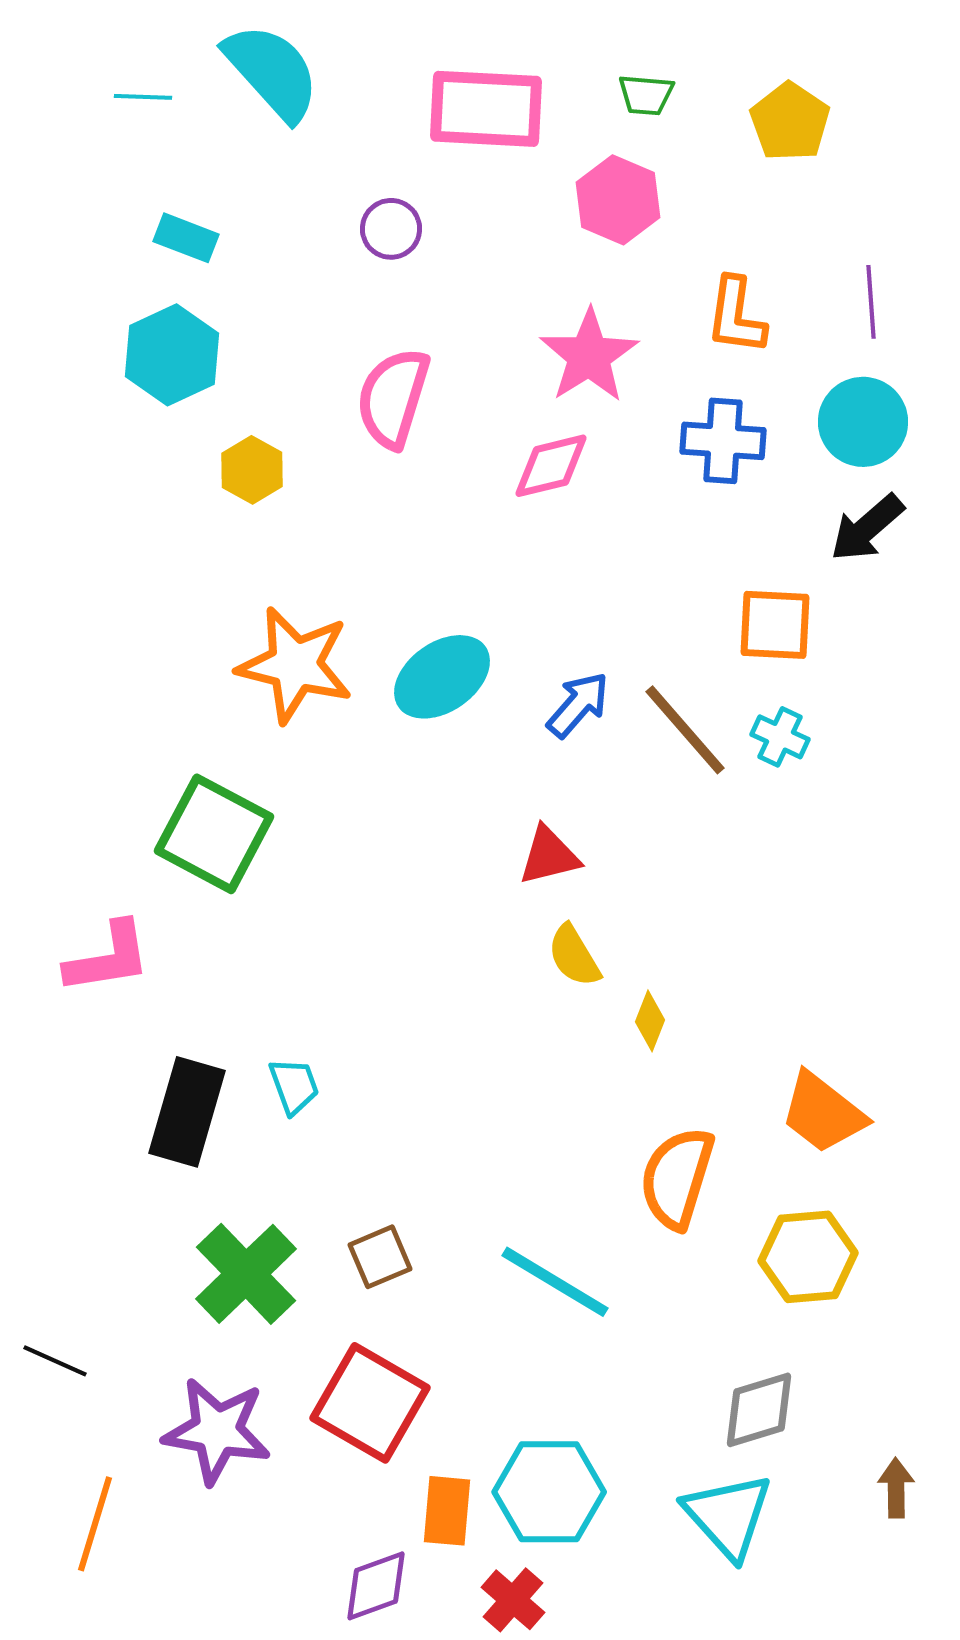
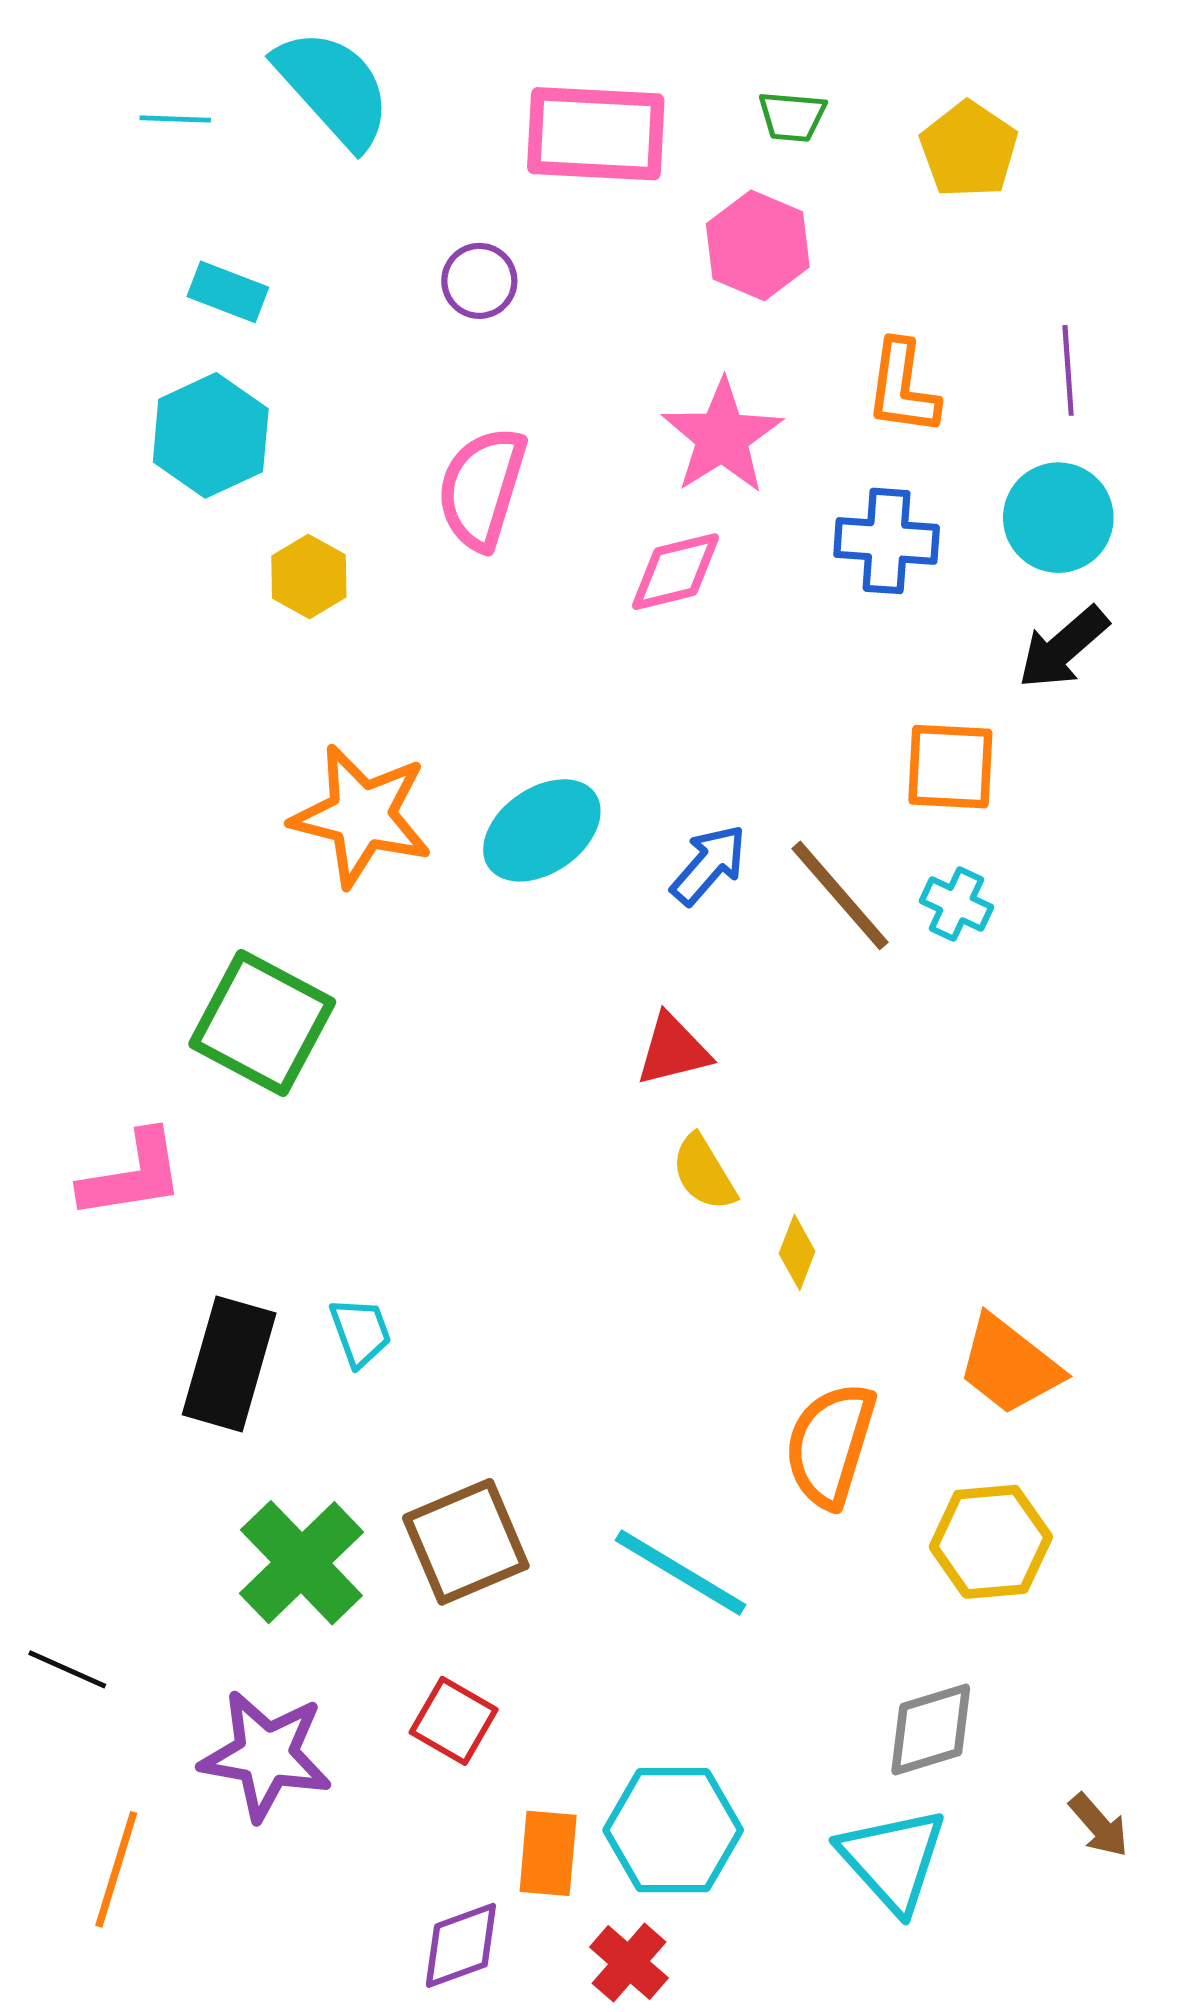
brown square: (380, 1257) -> (466, 1542), size x1.6
red square: (370, 1403) -> (454, 1721), size x0.6
brown arrow: (896, 1488) -> (1099, 1825), turned 140

